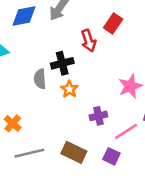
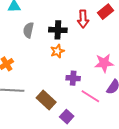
gray semicircle: (40, 79) -> (28, 30), moved
pink line: (126, 131) -> (90, 96), turned 48
purple square: (111, 156) -> (67, 117), moved

